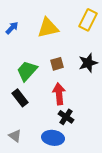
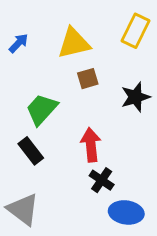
brown square: (57, 64) -> (88, 79), moved
gray triangle: (15, 136) -> (23, 209), size x1.6
blue ellipse: (53, 138) -> (126, 212), moved

